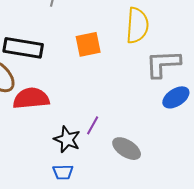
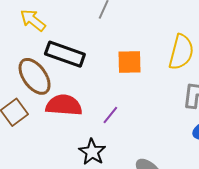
purple line: (93, 125) -> (110, 115), moved

